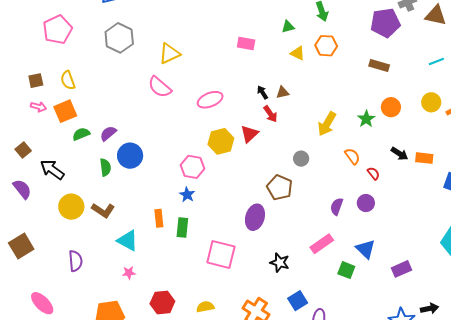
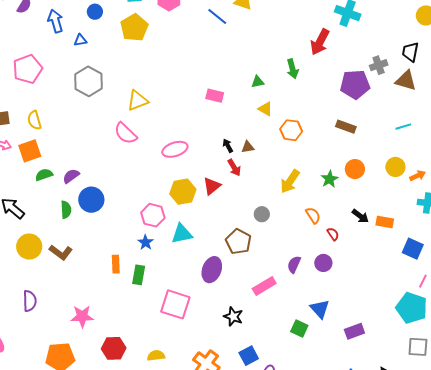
orange hexagon: (326, 46) -> (291, 130), moved
cyan triangle: (128, 241) -> (182, 234), moved, turned -45
pink rectangle: (322, 244) -> (264, 286), moved
pink star: (129, 273) -> (82, 316), size x1.6

